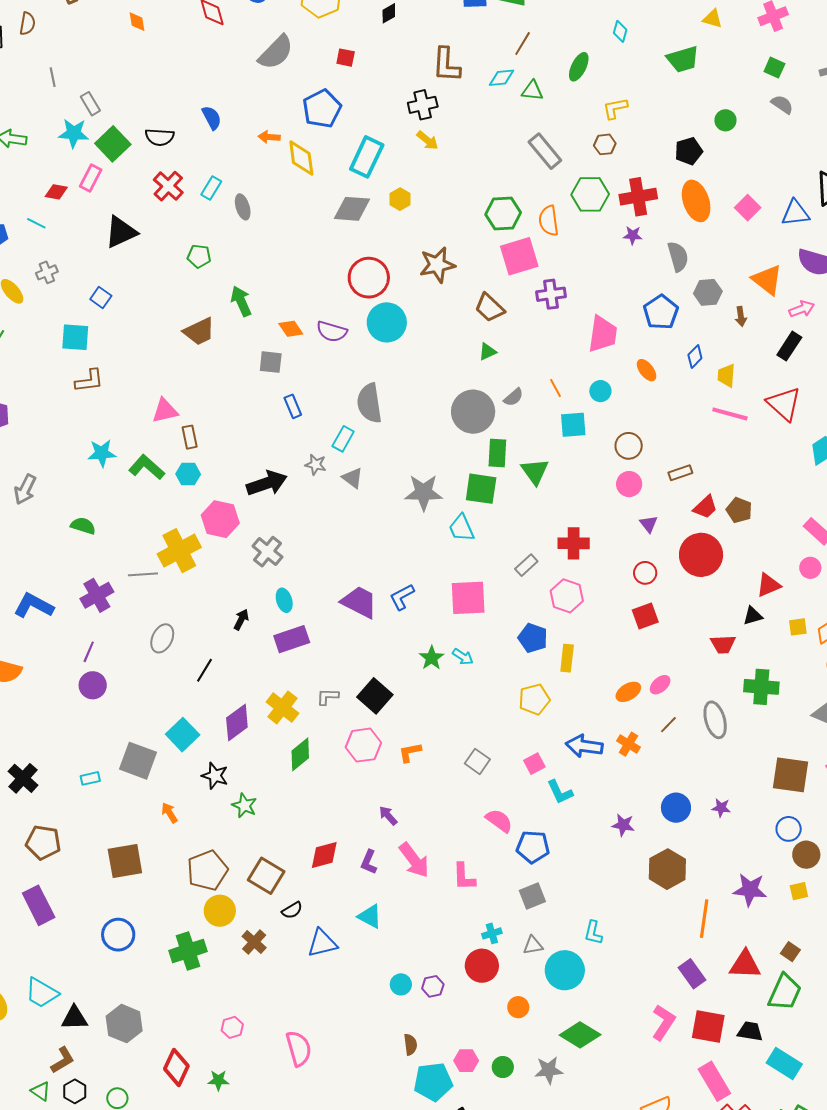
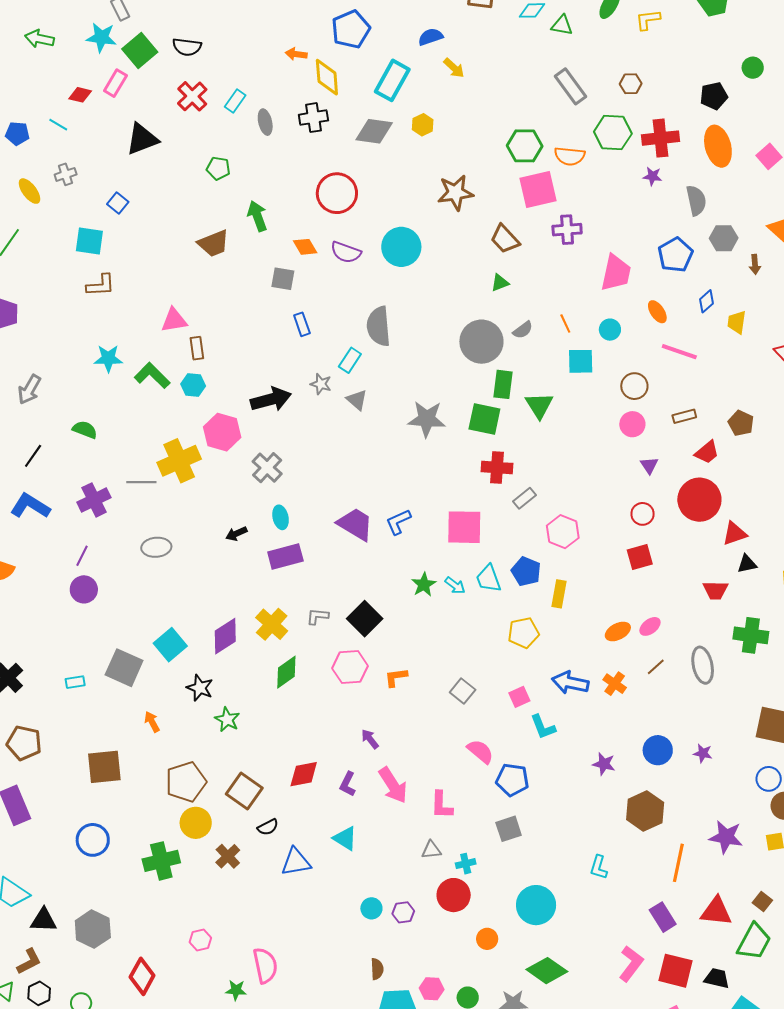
black cross: (423, 105) -> (313, 118), moved
yellow L-shape: (615, 108) -> (648, 20), moved
blue semicircle: (212, 118) -> (431, 37), moved, turned -85
orange semicircle: (549, 221) -> (570, 156), turned -80
red circle: (369, 278) -> (337, 193), moved
pink line: (730, 414) -> (679, 352), moved
brown pentagon: (739, 510) -> (741, 423), moved
cyan trapezoid: (461, 528) -> (488, 579), moved
red cross: (574, 543) -> (497, 468), moved
red triangle: (769, 585) -> (735, 534), moved
black arrow: (241, 619) -> (236, 534), turned -145
gray ellipse: (162, 638) -> (156, 547), turned 56
black line: (204, 670) -> (33, 456), moved
cyan L-shape: (593, 933) -> (599, 867), moved
gray triangle: (533, 945) -> (431, 850), moved
green star: (218, 1080) -> (236, 990), moved

